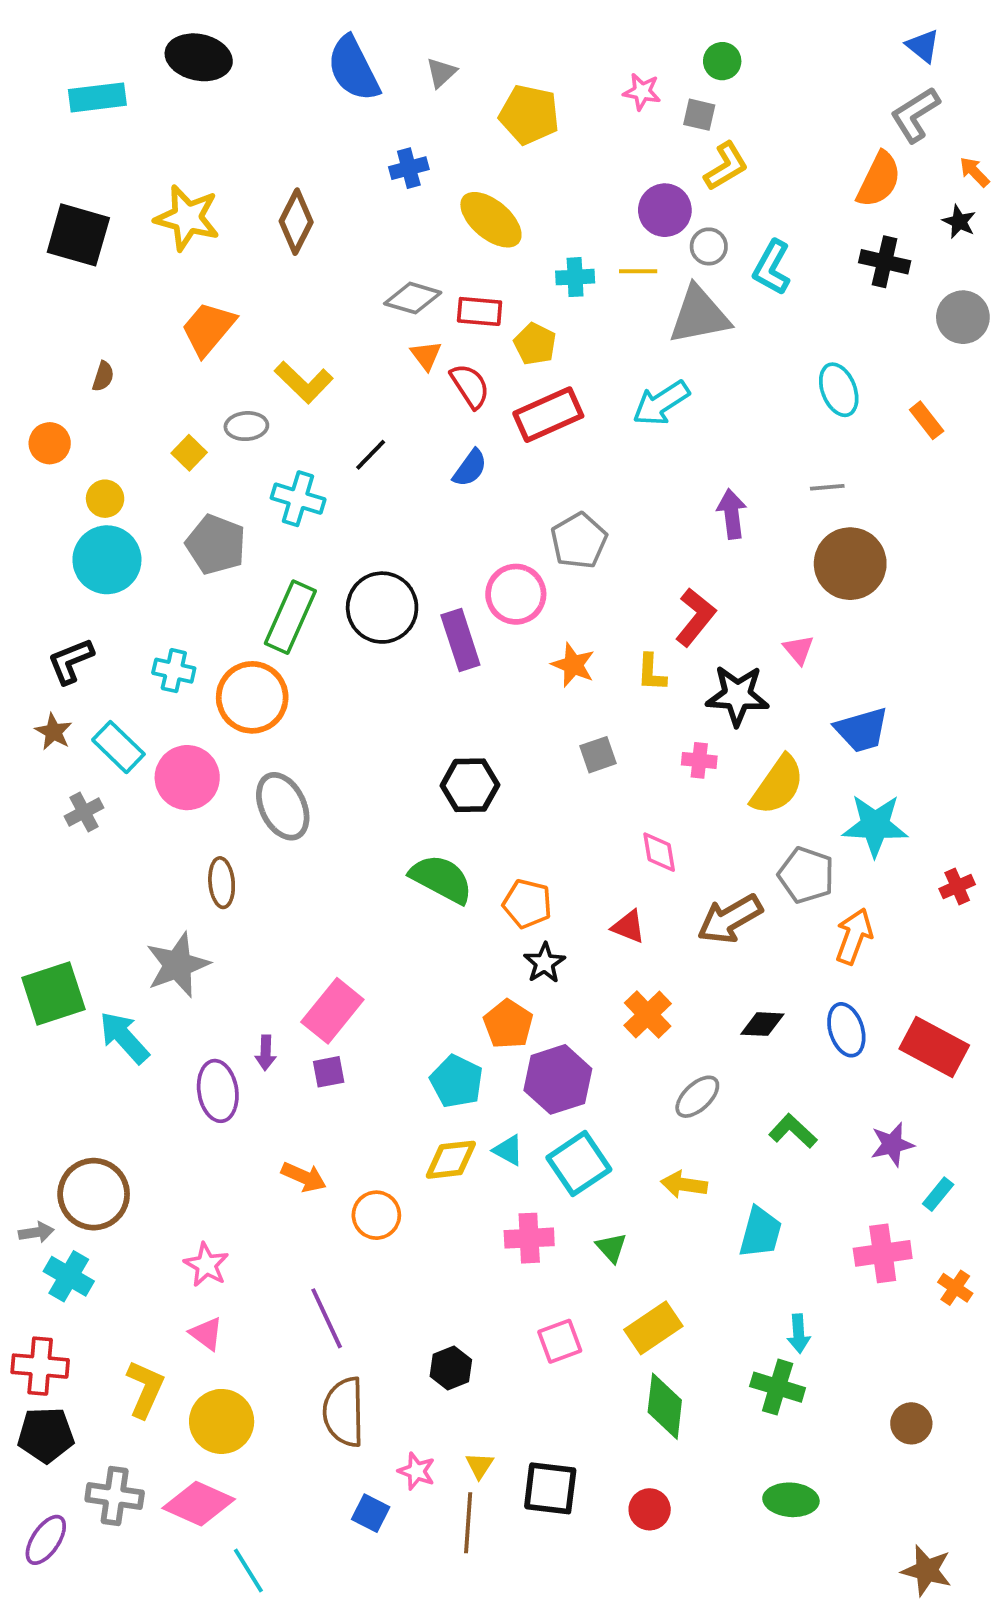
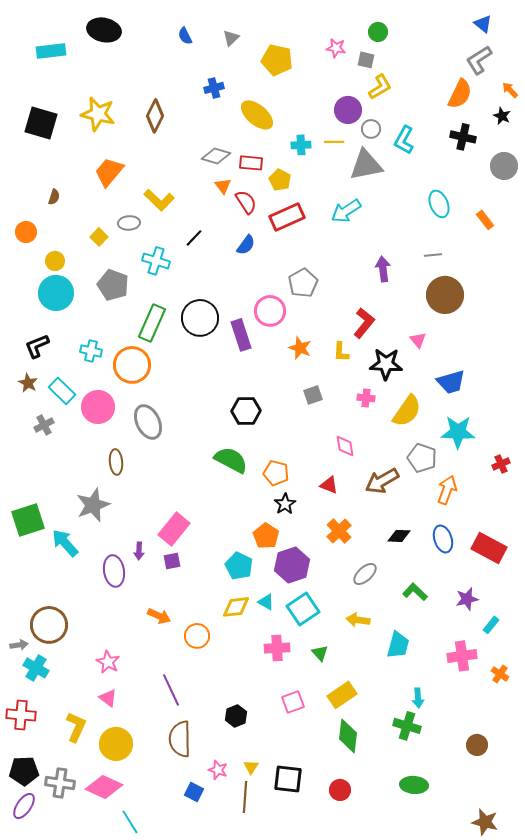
blue semicircle: (353, 69) -> (185, 36), size x0.5
black pentagon: (46, 1435) -> (24, 771), moved

